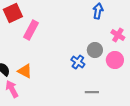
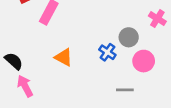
pink circle: (115, 60) -> (144, 61), moved
orange triangle: (25, 71) -> (64, 57), moved

